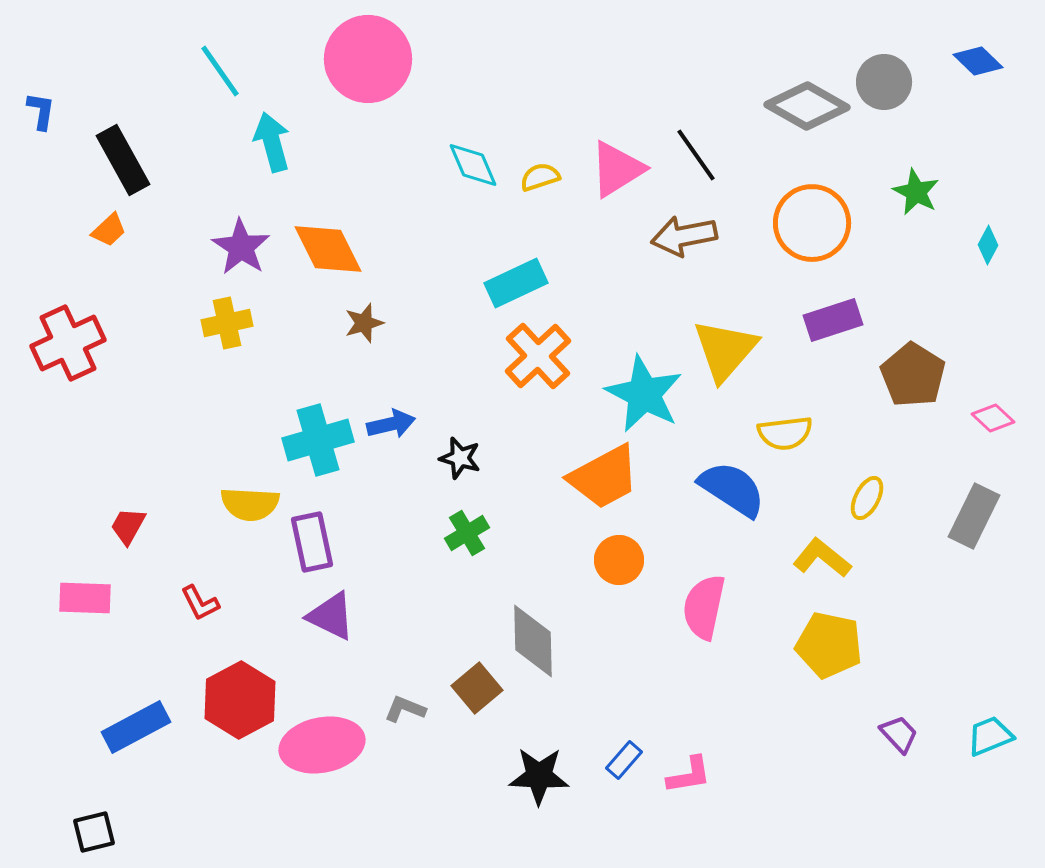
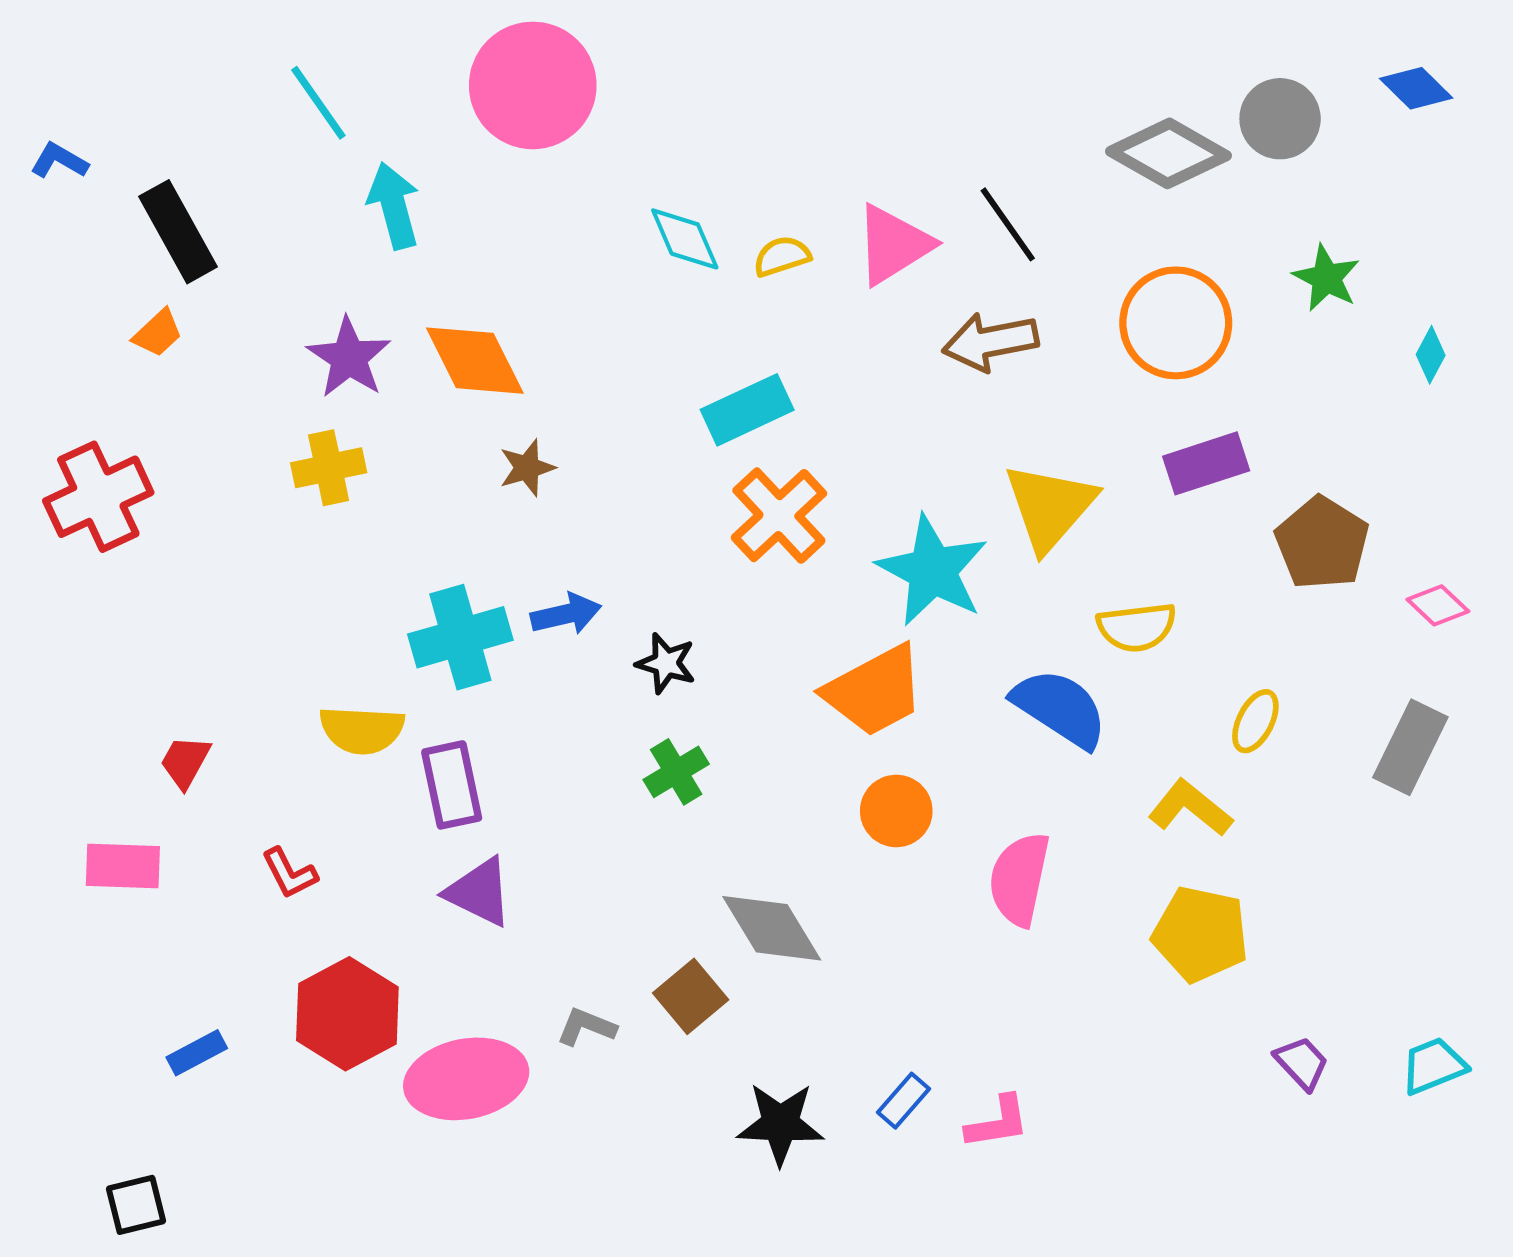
blue L-shape: (41, 111) -> (59, 161), turned -69
gray diamond: (533, 641) -> (772, 928), turned -30
blue rectangle: (136, 727) -> (197, 1053), size x0.6

